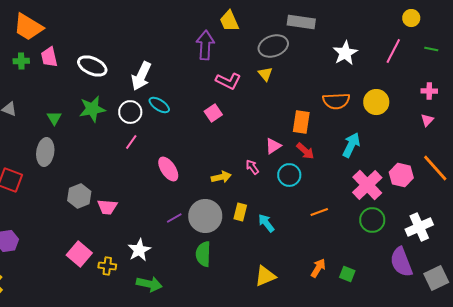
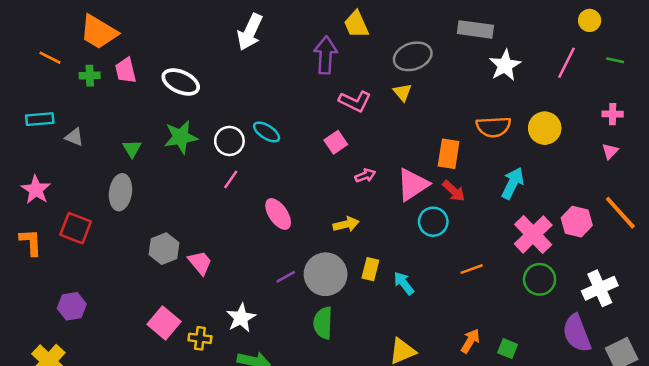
gray rectangle: (301, 22) -> (475, 29), moved
white arrow: (141, 76) -> (250, 32), moved
pink triangle: (273, 146) -> (413, 185), size x1.6
pink arrow: (252, 167) -> (365, 176), moved, turned 105
pink trapezoid: (107, 207) -> (200, 263), turned -135

